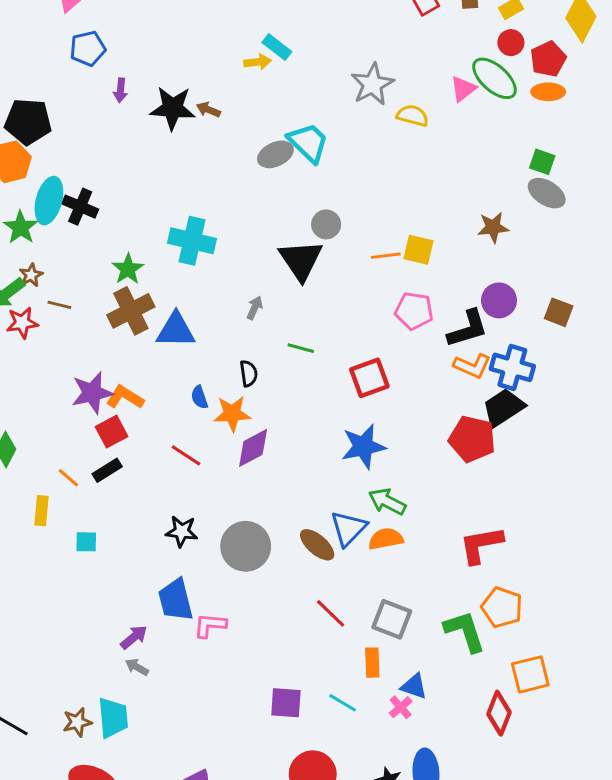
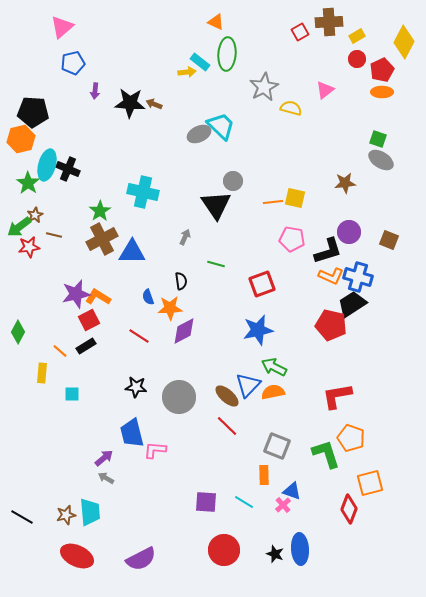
green ellipse: (495, 78) -> (227, 54), moved, turned 52
red line: (331, 613) -> (227, 426), moved

